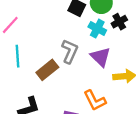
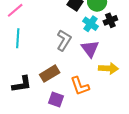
brown rectangle: (47, 70) -> (50, 74), moved

